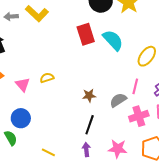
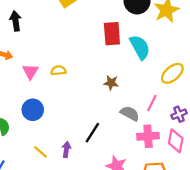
brown star: (89, 95) -> (111, 83), moved
gray semicircle: (118, 100) -> (130, 113), turned 48
blue circle: (21, 118) -> (33, 110), moved
purple arrow: (86, 150) -> (66, 150), moved

